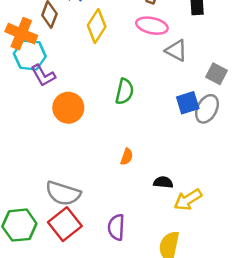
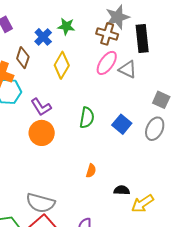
pink ellipse: (152, 26) -> (107, 63), turned -65
gray triangle: (176, 50) -> (128, 69), moved
purple L-shape: (43, 75) -> (41, 107), moved
blue square: (188, 103) -> (122, 124), moved, turned -30

